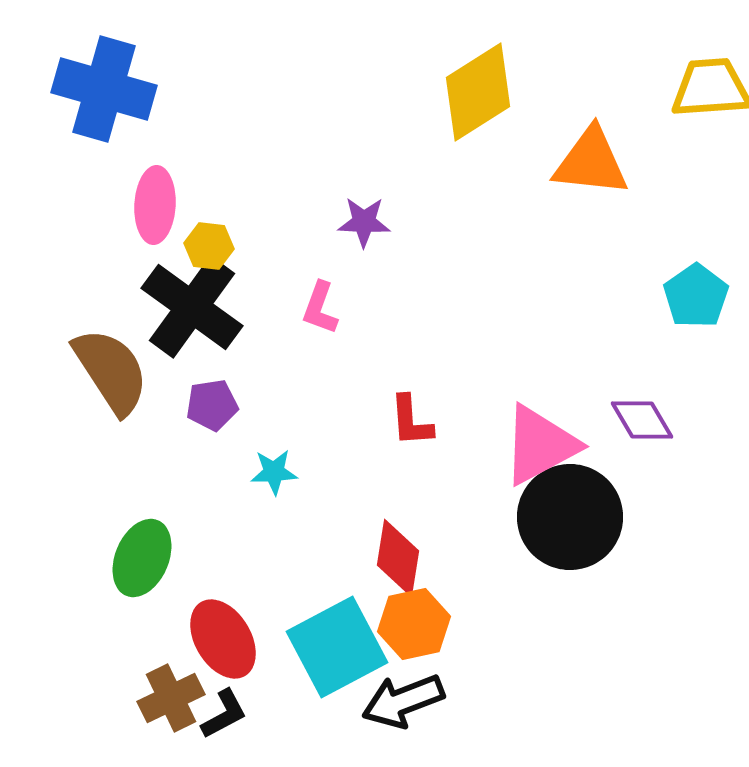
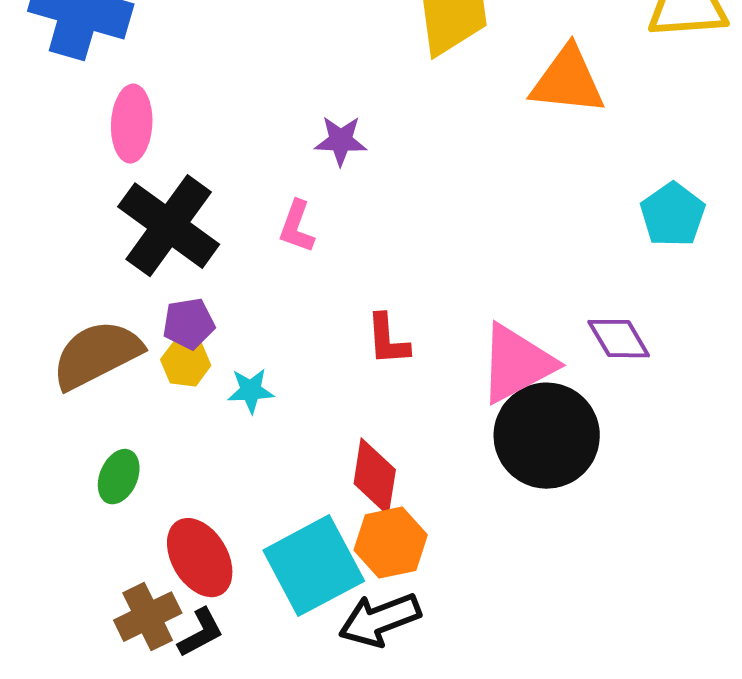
yellow hexagon: (209, 246) -> (186, 363), moved
brown semicircle: (111, 371) -> (97, 355), moved, turned -84
green ellipse: (142, 558) -> (119, 477), size x0.7

